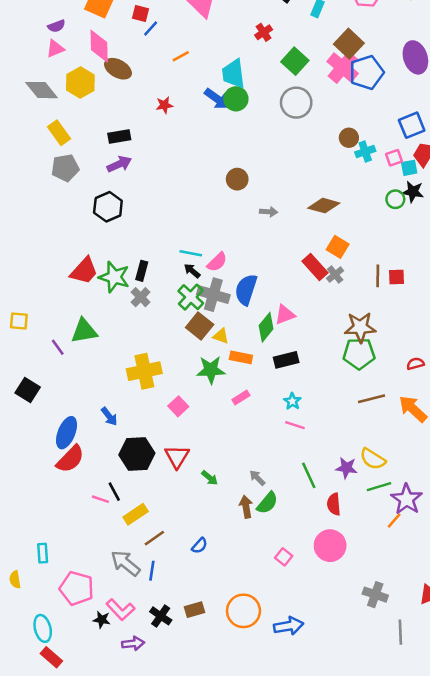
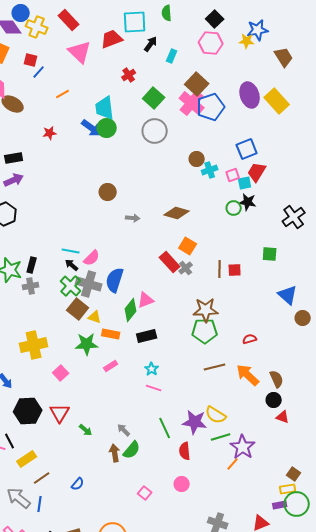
gray cross: (141, 297) -> (31, 286), turned 35
purple star: (346, 468) -> (195, 422), size x1.4
pink circle: (330, 546) -> (182, 484), size x0.6

